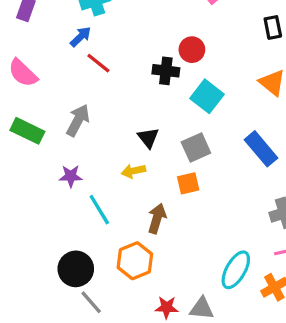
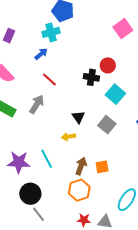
red line: (98, 63) -> (49, 80), moved
gray square: (196, 148) -> (107, 125), turned -30
purple star: (71, 176) -> (19, 162), moved, size x1.6
orange square: (188, 183) -> (102, 167), moved
orange hexagon: (135, 261) -> (79, 190), moved

